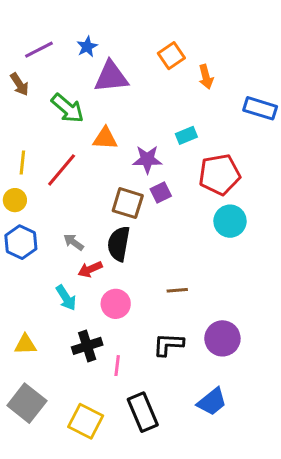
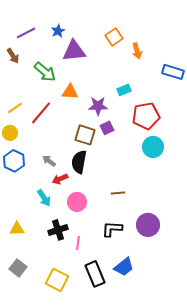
yellow line: (22, 162) -> (15, 108), turned 49
blue trapezoid: (212, 402) -> (124, 267), moved
gray square: (27, 403) -> (18, 268), size x0.7

